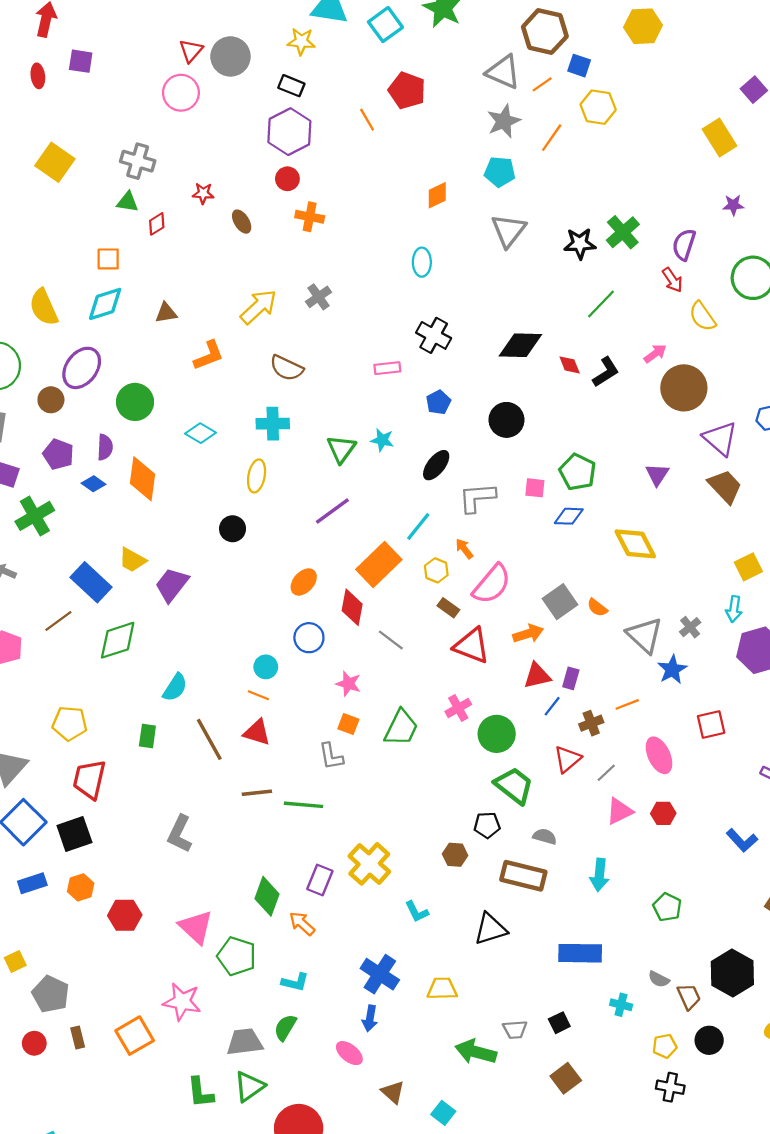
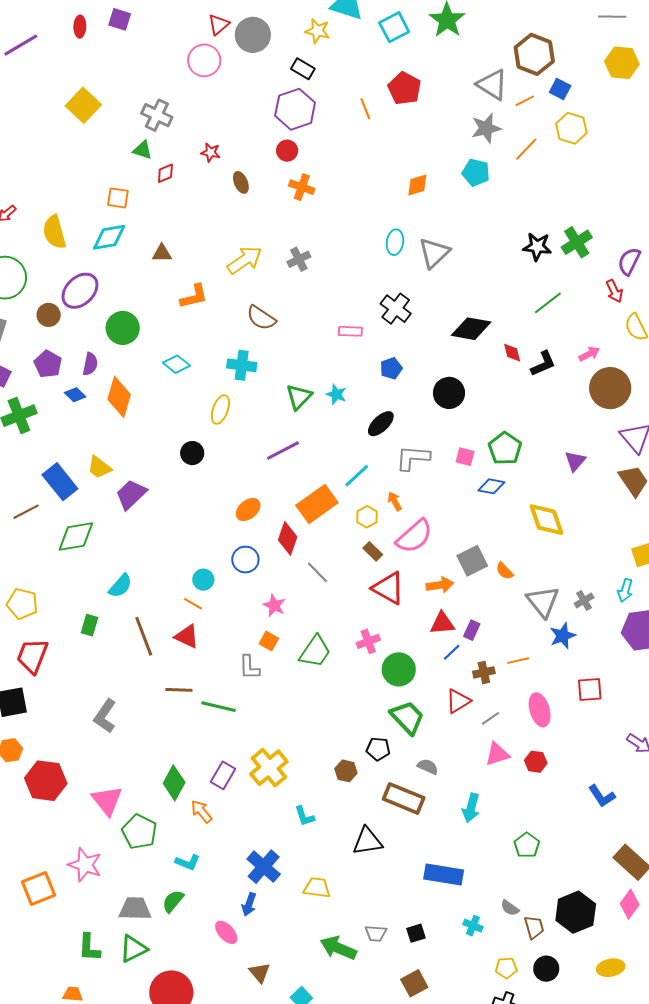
gray triangle: (509, 231) -> (434, 253), moved
red hexagon: (125, 915) -> (46, 781), size x1.4

